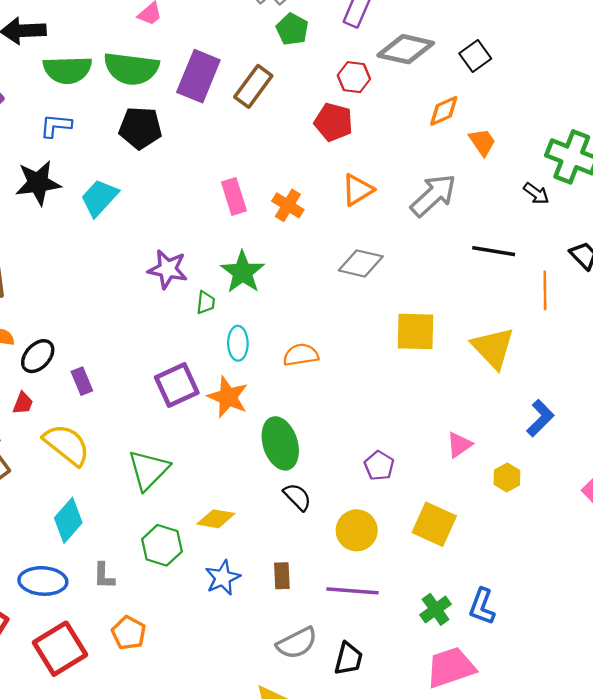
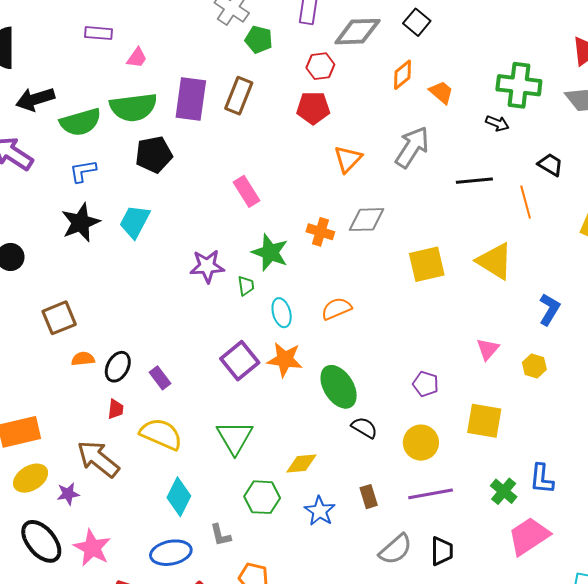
orange cross: (288, 205) -> (320, 232), moved

